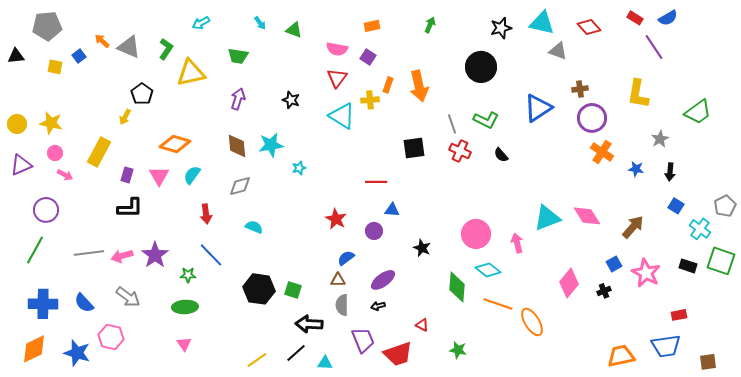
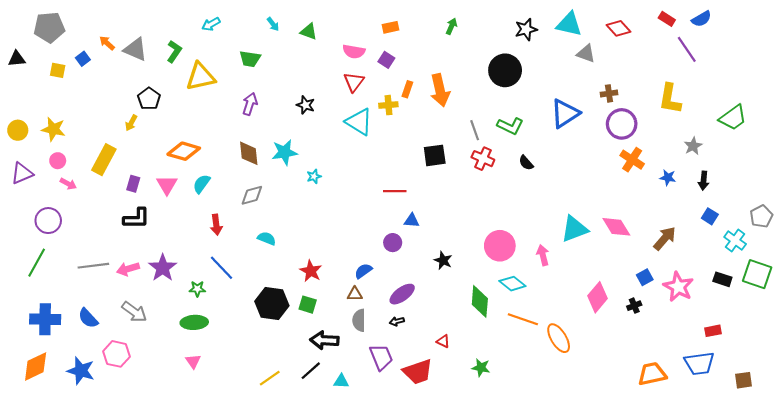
red star: (336, 219) -> (311, 271), moved

